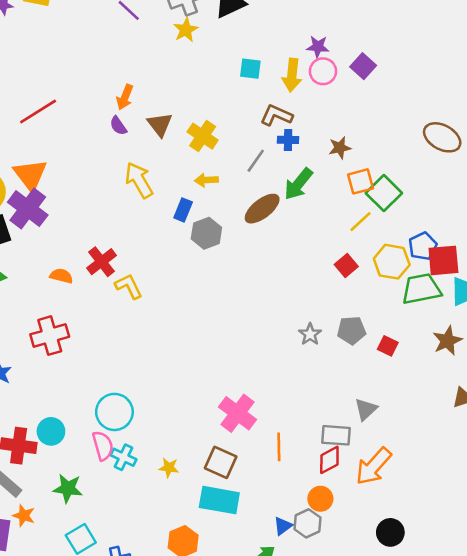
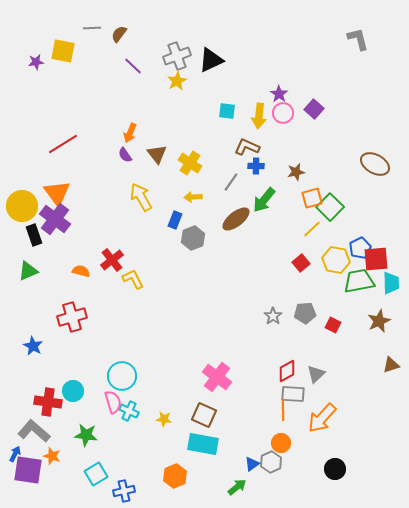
purple star: (318, 47) -> (279, 94), turned 30
orange line: (279, 447) -> (283, 410), moved
red diamond: (329, 460) -> (287, 371), moved

